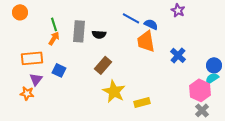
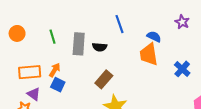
orange circle: (20, 12) -> (17, 33), moved
blue line: (131, 18) -> (119, 24), moved, turned 42
orange arrow: (54, 38) -> (55, 70), moved
purple triangle: (36, 79) -> (34, 94), turned -32

